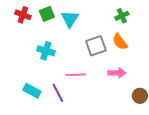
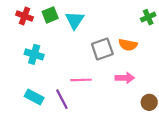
green cross: (122, 16) -> (148, 17), moved
orange semicircle: (120, 42) -> (128, 45), turned -42
cyan cross: (46, 51) -> (34, 54), moved

